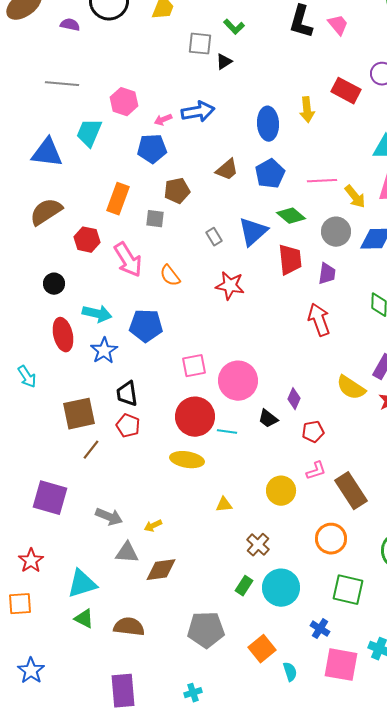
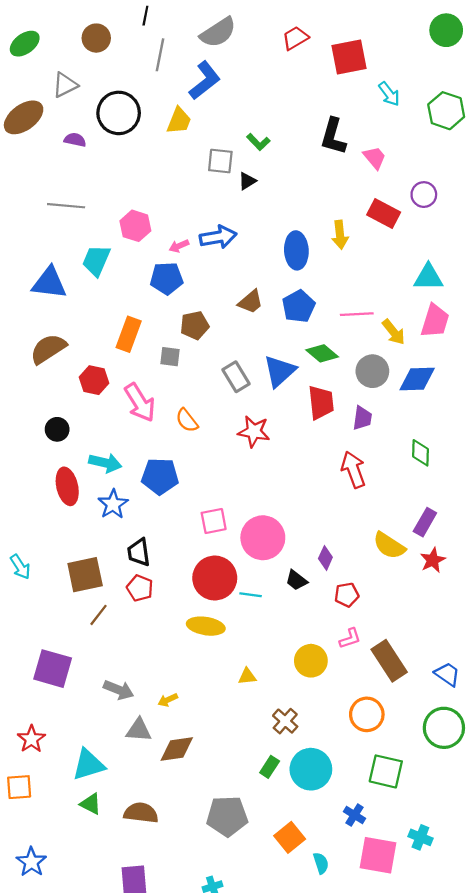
pink trapezoid: (338, 25) -> (375, 158), moved
gray rectangle: (214, 237) -> (236, 377), size x1.5
cyan arrow: (27, 377) -> (20, 567), moved

